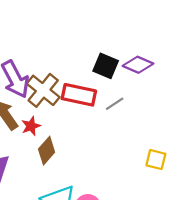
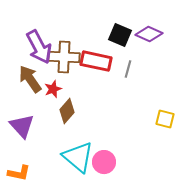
brown cross: (43, 90) -> (64, 57), turned -36
gray line: (115, 104) -> (128, 69), turned -42

